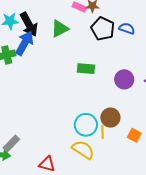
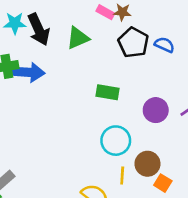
blue arrow: (25, 43) -> (28, 72), moved, turned 60
brown circle: (110, 118) -> (147, 164), moved
cyan circle: (86, 125) -> (116, 141), moved

